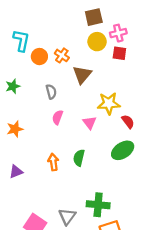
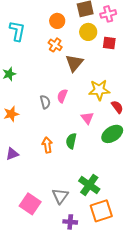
pink cross: (118, 33) -> (108, 14), moved
orange circle: (39, 57) -> (57, 21), moved
gray semicircle: (51, 92) -> (45, 102), moved
pink semicircle: (58, 117) -> (62, 96), moved
pink triangle: (90, 123) -> (87, 118), moved
green cross: (98, 205) -> (89, 185), turned 30

